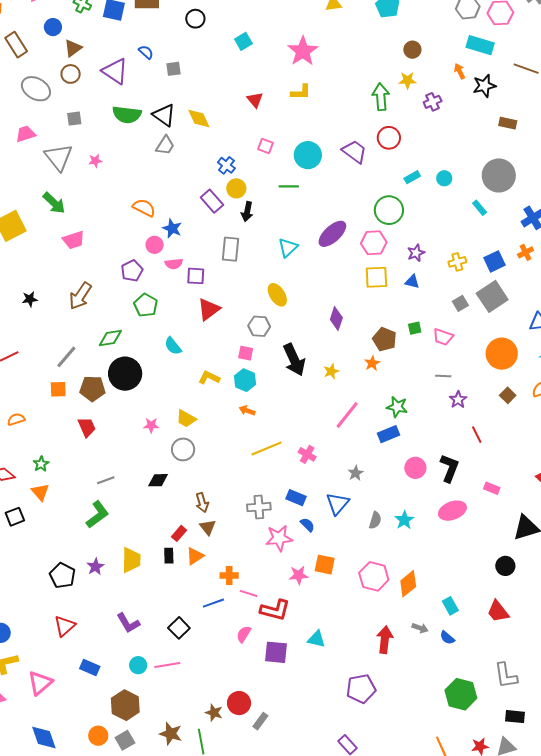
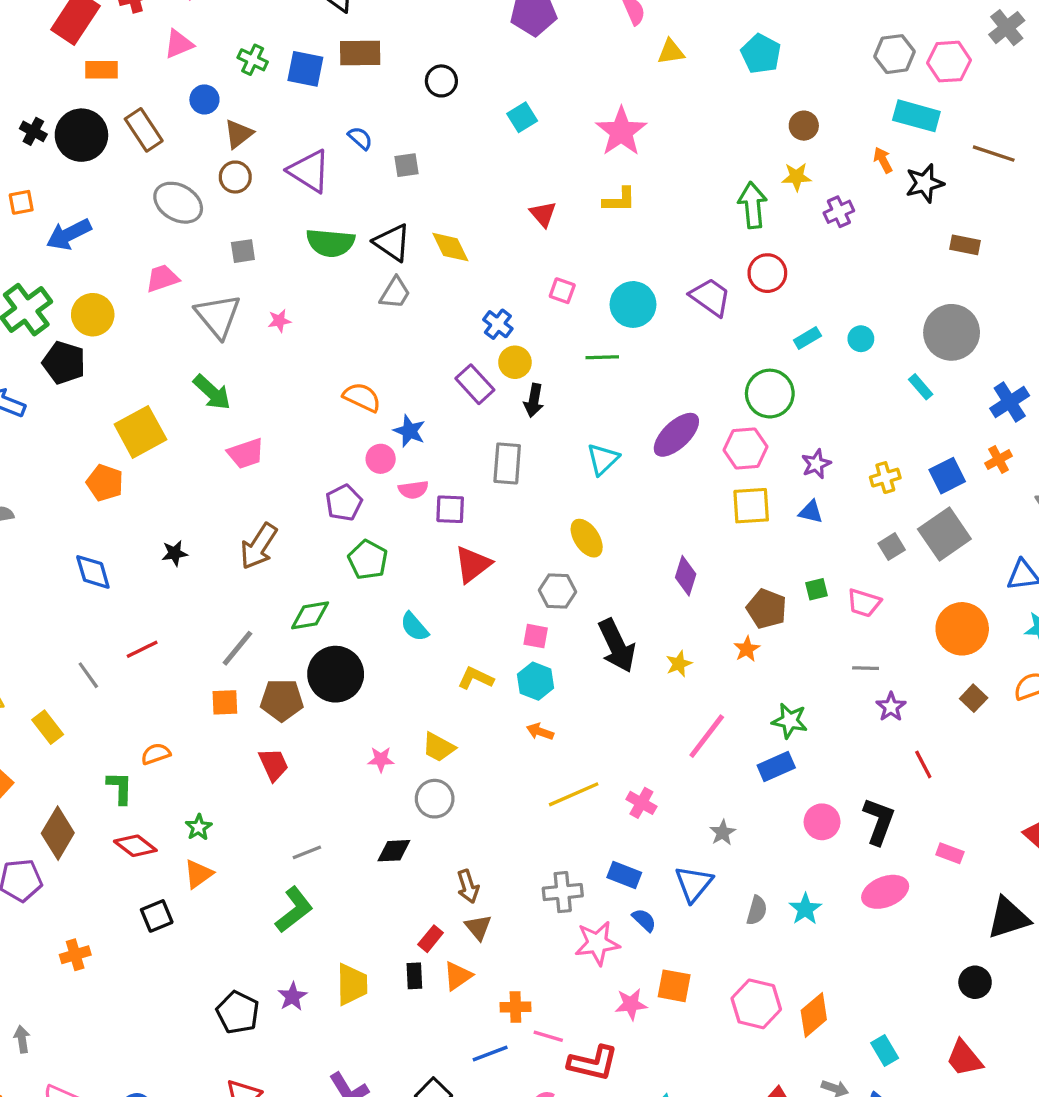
orange triangle: (40, 492) -> (198, 874), turned 36

